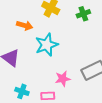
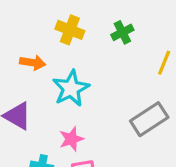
pink star: (63, 79) -> (71, 139), moved

